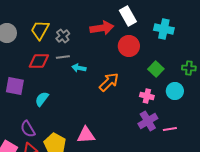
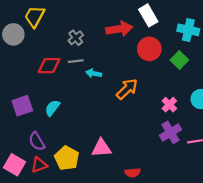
yellow trapezoid: (40, 30) -> (35, 17), moved
green square: (156, 69) -> (179, 60), moved
purple square: (15, 86) -> (22, 106), moved, turned -30
pink cross: (147, 96) -> (169, 105), turned 32

